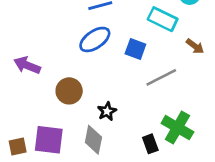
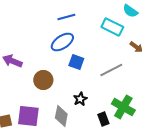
blue square: (135, 49) -> (76, 62), moved
black star: (107, 111) -> (80, 99), moved

